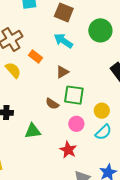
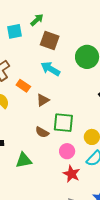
brown triangle: (62, 72) -> (43, 100), moved
red star: (68, 150) -> (71, 174), moved

